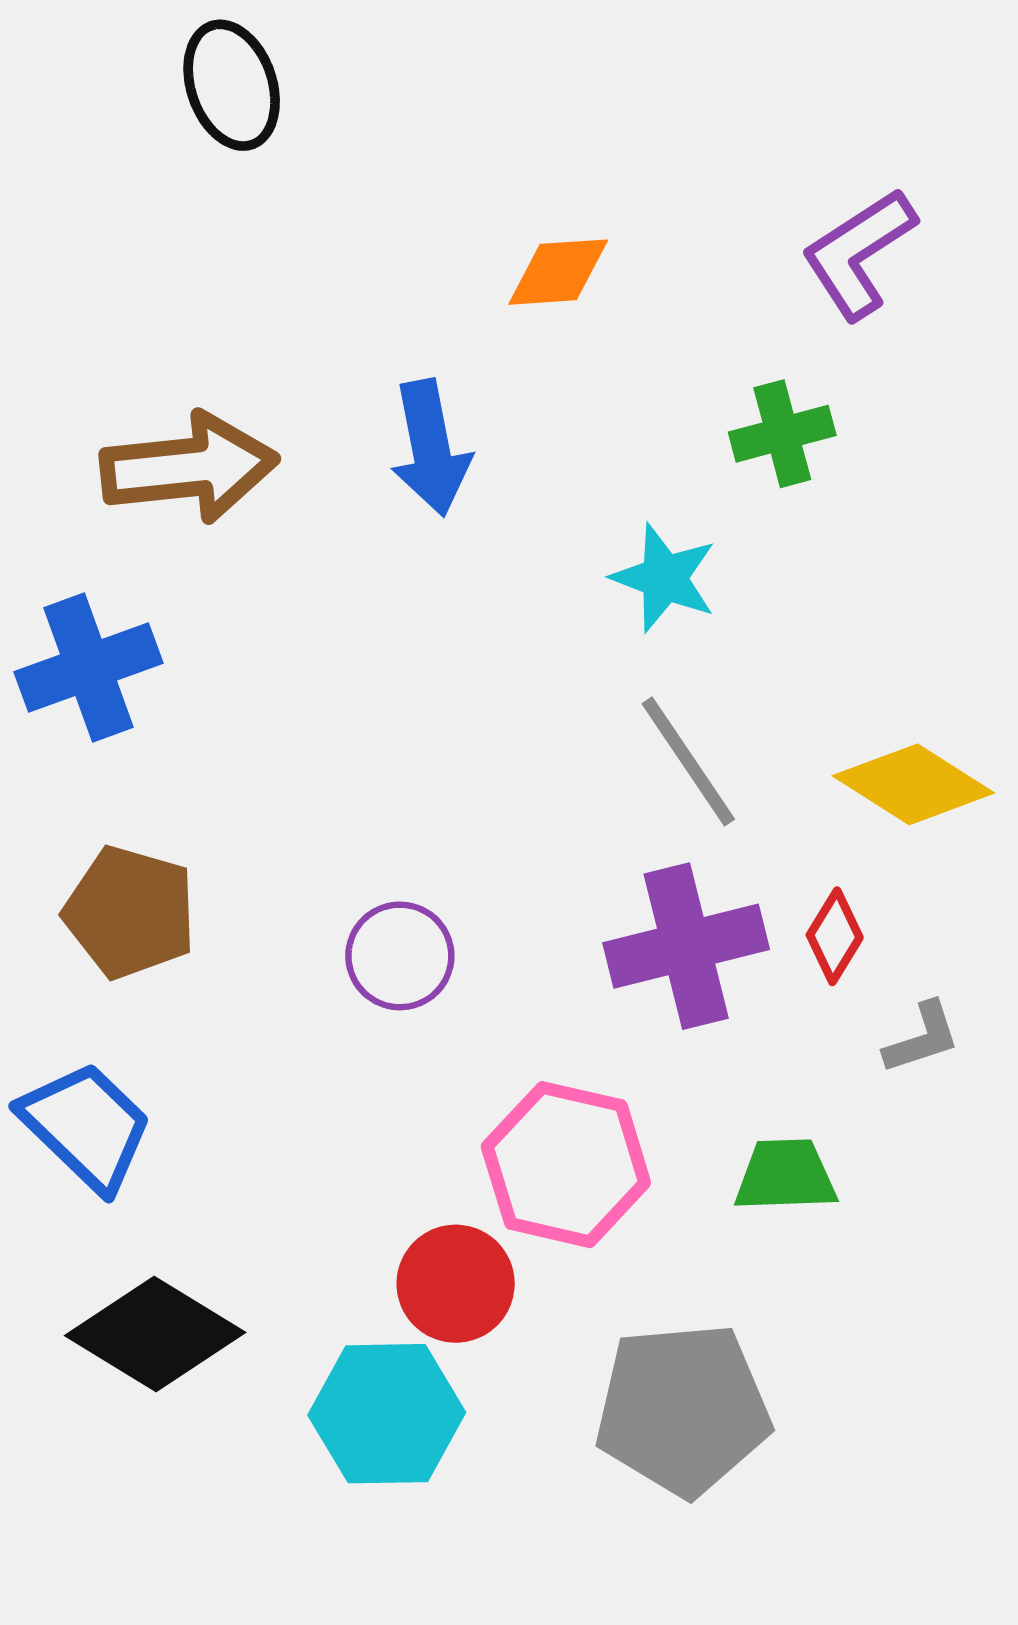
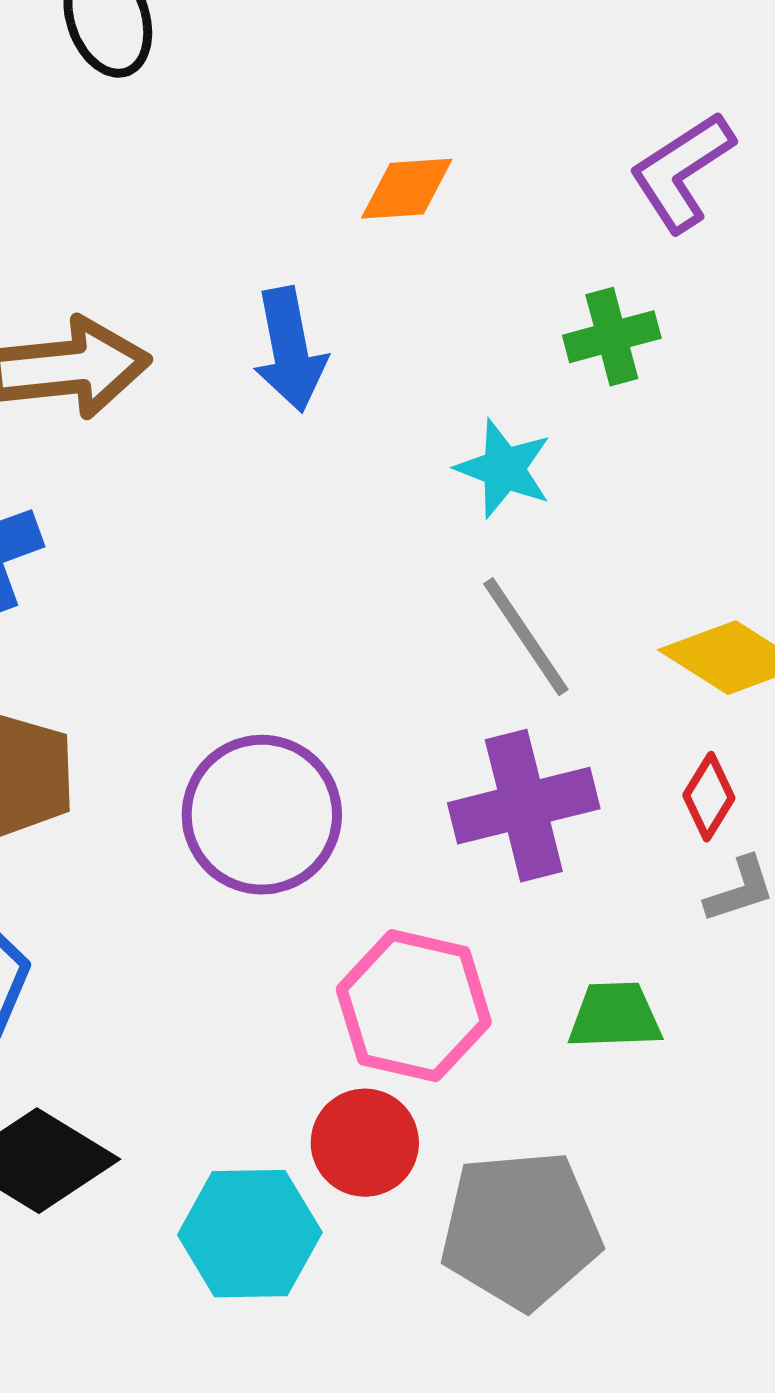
red diamond: (835, 936) -> (709, 797), moved
purple circle: (400, 956) -> (262, 815), size x1.6
red circle: (456, 1284) -> (365, 1143), moved

